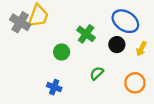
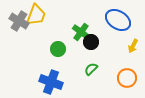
black circle: (117, 45) -> (91, 42), moved
blue cross: (54, 87) -> (51, 82), size x1.6

